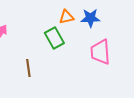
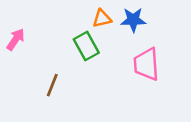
brown line: (28, 68) -> (52, 85), turned 30

